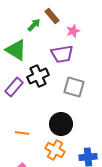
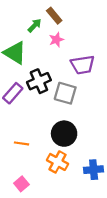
pink star: (73, 31) -> (56, 40), moved
purple trapezoid: (62, 54) -> (83, 65), moved
gray square: (74, 87) -> (65, 93), moved

